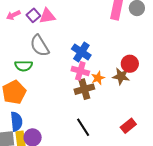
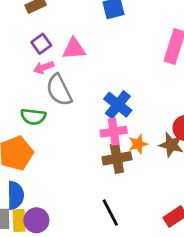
pink arrow: (13, 15) -> (44, 67), moved
purple square: (33, 15) -> (41, 44), moved
pink cross: (80, 71) -> (114, 132), turned -30

